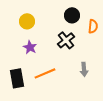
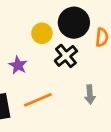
black circle: (72, 15) -> (74, 23), size x1.5
yellow circle: (27, 21) -> (42, 33), moved

